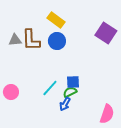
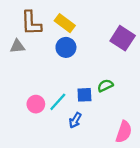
brown L-shape: (31, 40) -> (31, 23), moved
pink circle: (11, 92) -> (36, 104), moved
green semicircle: (70, 92) -> (105, 86), moved

